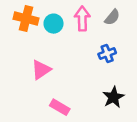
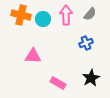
pink triangle: (41, 70) -> (33, 56), turned 36
pink rectangle: (60, 107) -> (58, 83), moved

